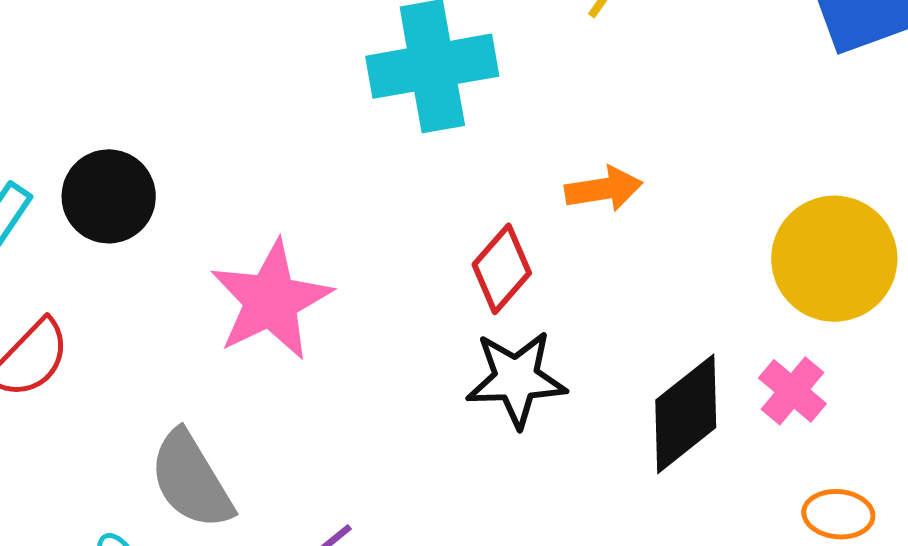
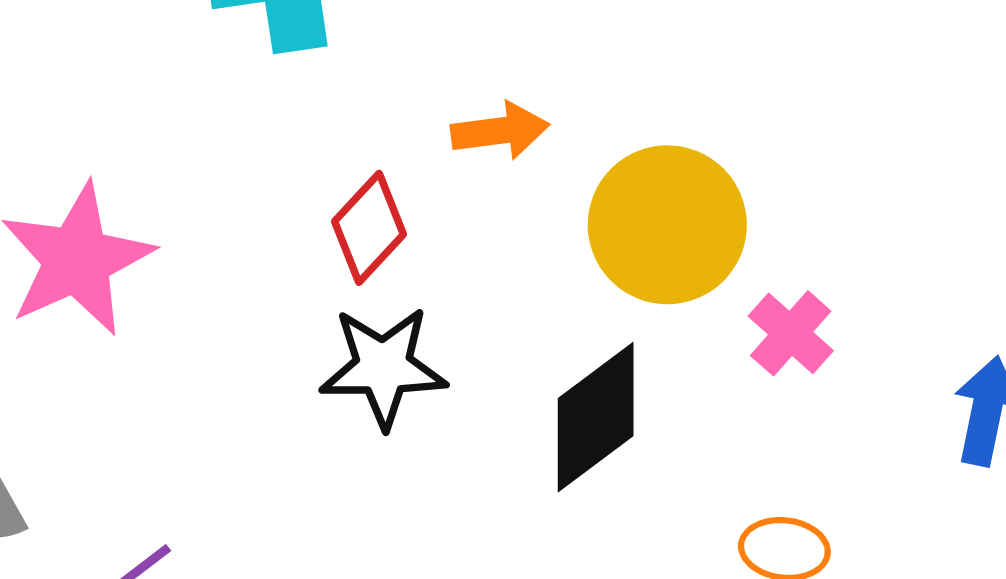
yellow circle: (834, 259) -> (667, 225), moved
pink cross: (792, 391) -> (791, 333), moved

